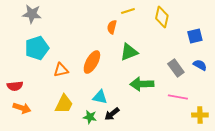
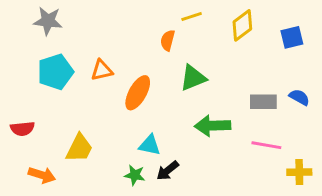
yellow diamond: (162, 17) -> (242, 25), turned 40
blue square: (195, 36) -> (292, 37), moved
gray rectangle: (176, 68) -> (263, 102), turned -54
orange triangle: (61, 70) -> (102, 70), moved
yellow trapezoid: (64, 104) -> (79, 148), moved
orange arrow: (22, 108) -> (42, 175), moved

